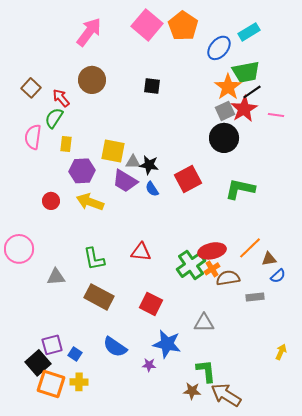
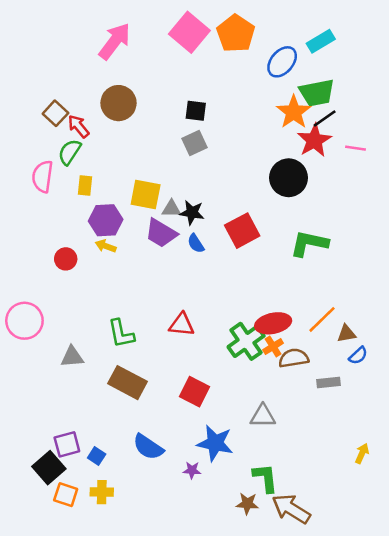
brown square: (31, 88) -> (55, 113), moved
gray square: (225, 111) -> (194, 143), moved
yellow arrow: (90, 202) -> (106, 246), moved, size x0.6
orange square: (51, 384) -> (66, 495), size x0.7

